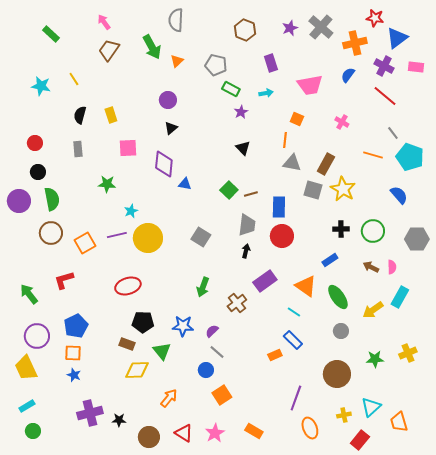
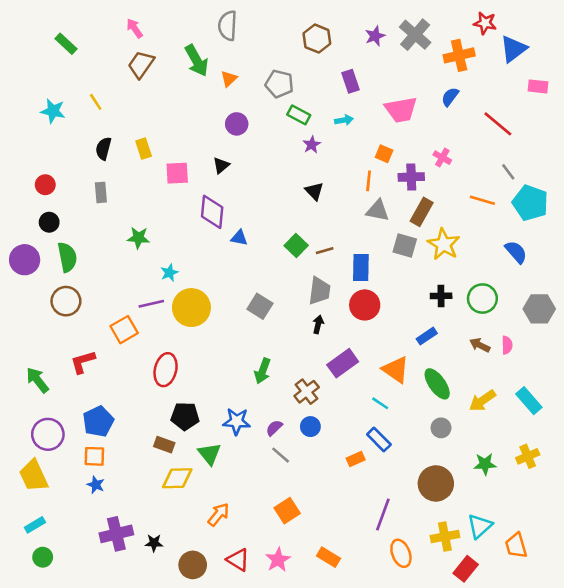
purple cross: (384, 66) -> (411, 177), moved, turned -30
purple circle: (168, 100) -> (237, 124), moved
pink square: (128, 148) -> (177, 173), moved
orange square: (85, 243) -> (124, 330), moved
red ellipse: (128, 286) -> (166, 370), turned -60
cyan rectangle: (400, 297) -> (529, 401), moved, turned -70
blue circle: (206, 370) -> (310, 427), moved
yellow cross: (344, 415) -> (445, 536), size x1.5

